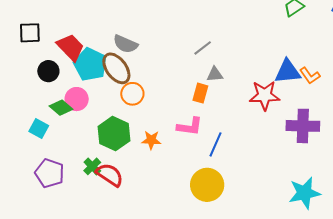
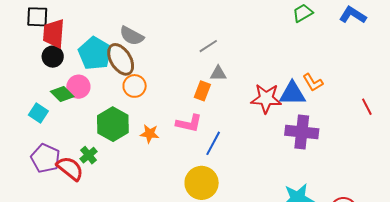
red trapezoid: (70, 47) -> (54, 34), moved, turned -136
blue triangle: (288, 72) -> (292, 94), moved
red semicircle: (110, 175) -> (70, 168), moved

